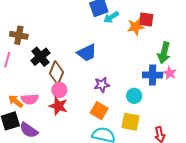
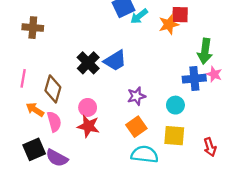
brown cross: (19, 35) -> (33, 28), moved
black cross: (40, 57) -> (88, 63), moved
brown diamond: (56, 73) -> (53, 89), moved
pink semicircle: (30, 99) -> (54, 122), turned -96
orange arrow: (16, 101) -> (35, 110), moved
orange square: (99, 111) -> (136, 127), turned 30

